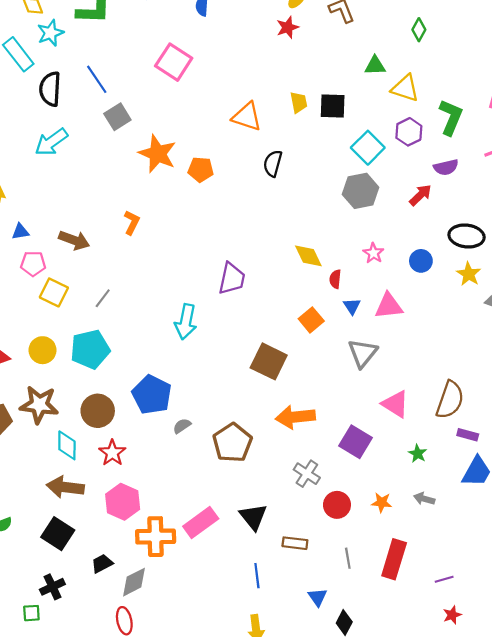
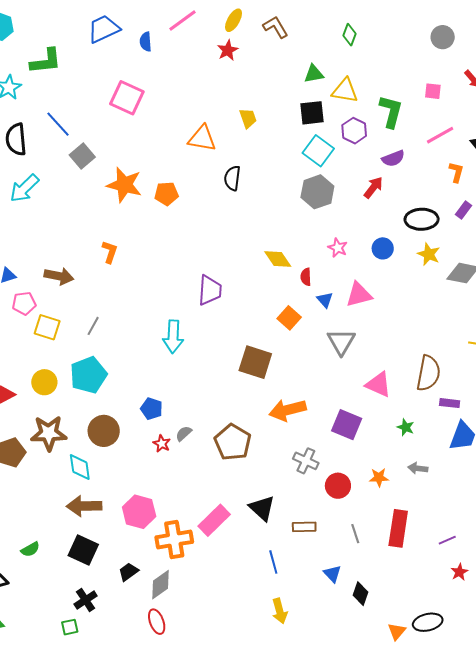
black square: (333, 106) -> (312, 113), moved
blue pentagon: (152, 395) -> (152, 409), size x0.6
red star: (112, 453) -> (162, 444), moved, size x0.7

